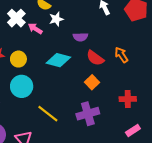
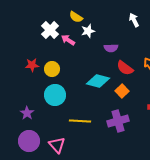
cyan diamond: (58, 60) -> (98, 81), moved
yellow line: (48, 114) -> (80, 121), turned -35

